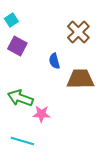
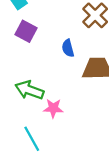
cyan line: (22, 141) -> (32, 139), turned 45

